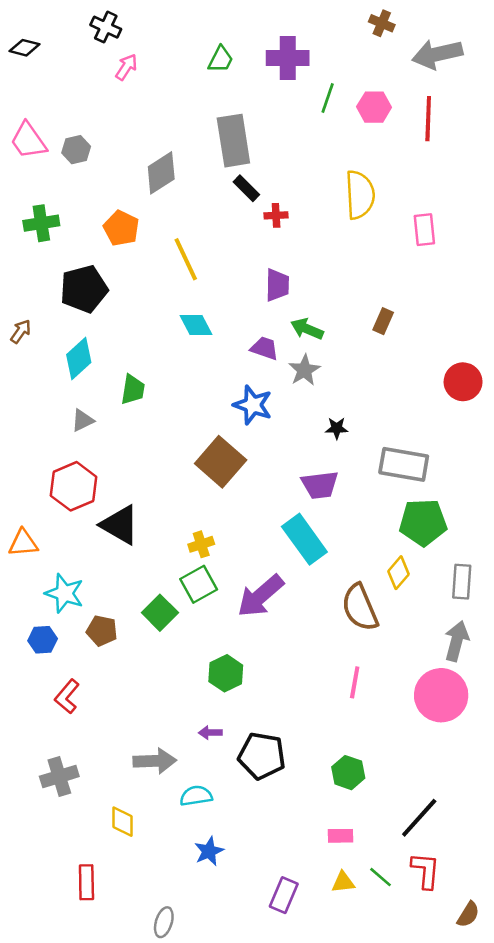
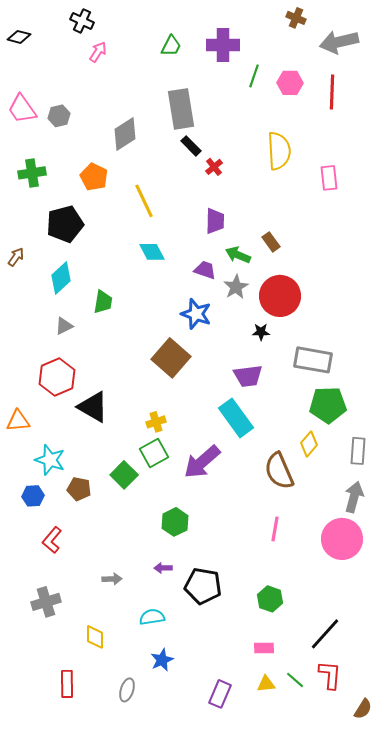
red cross: (276, 215) -> (214, 167), turned -36
brown rectangle: (383, 321) -> (271, 242), moved, turned -60
red circle: (463, 382) -> (280, 296), moved, size x1.4
gray arrow: (155, 761) -> (112, 579), moved, size x0.6
gray ellipse: (164, 922) -> (127, 690), moved

